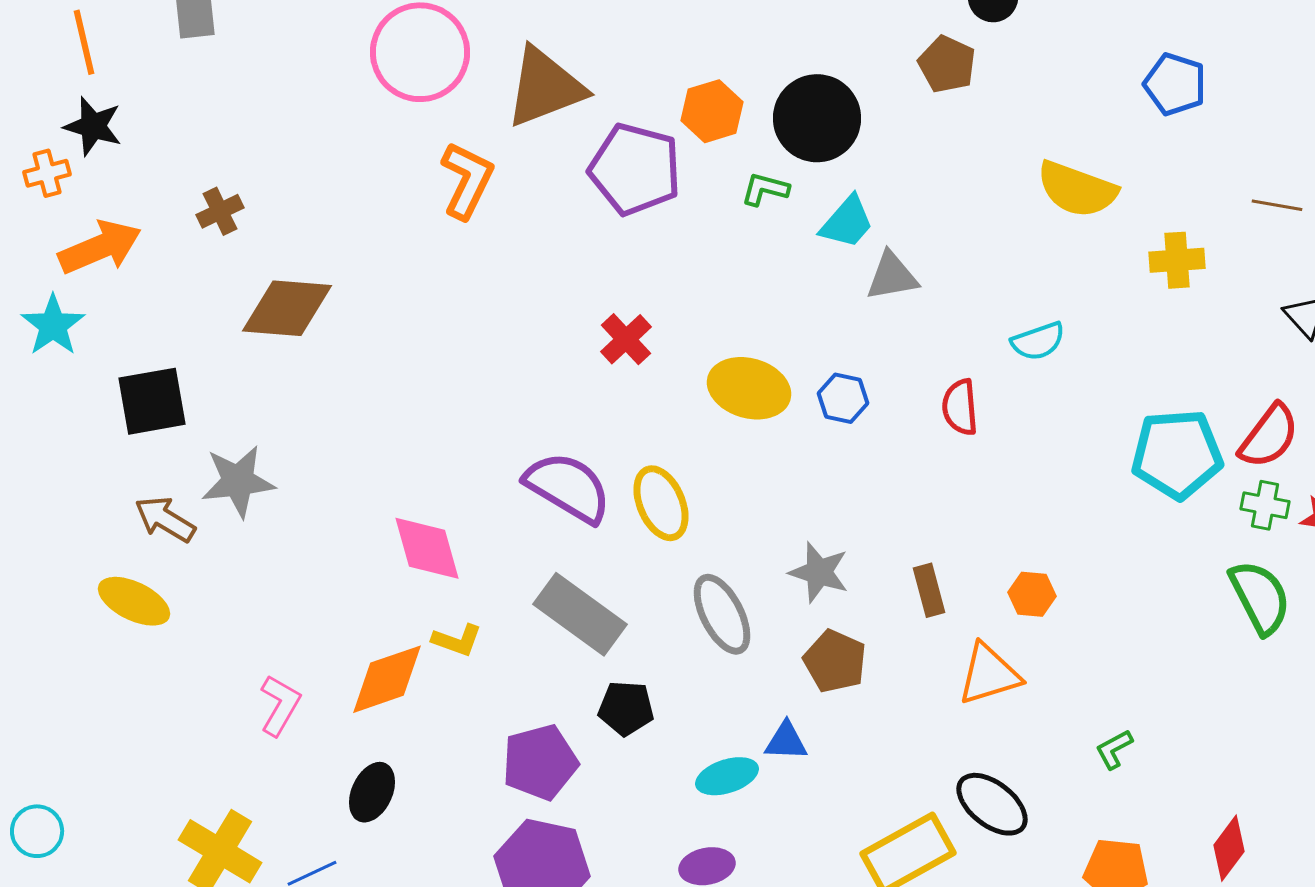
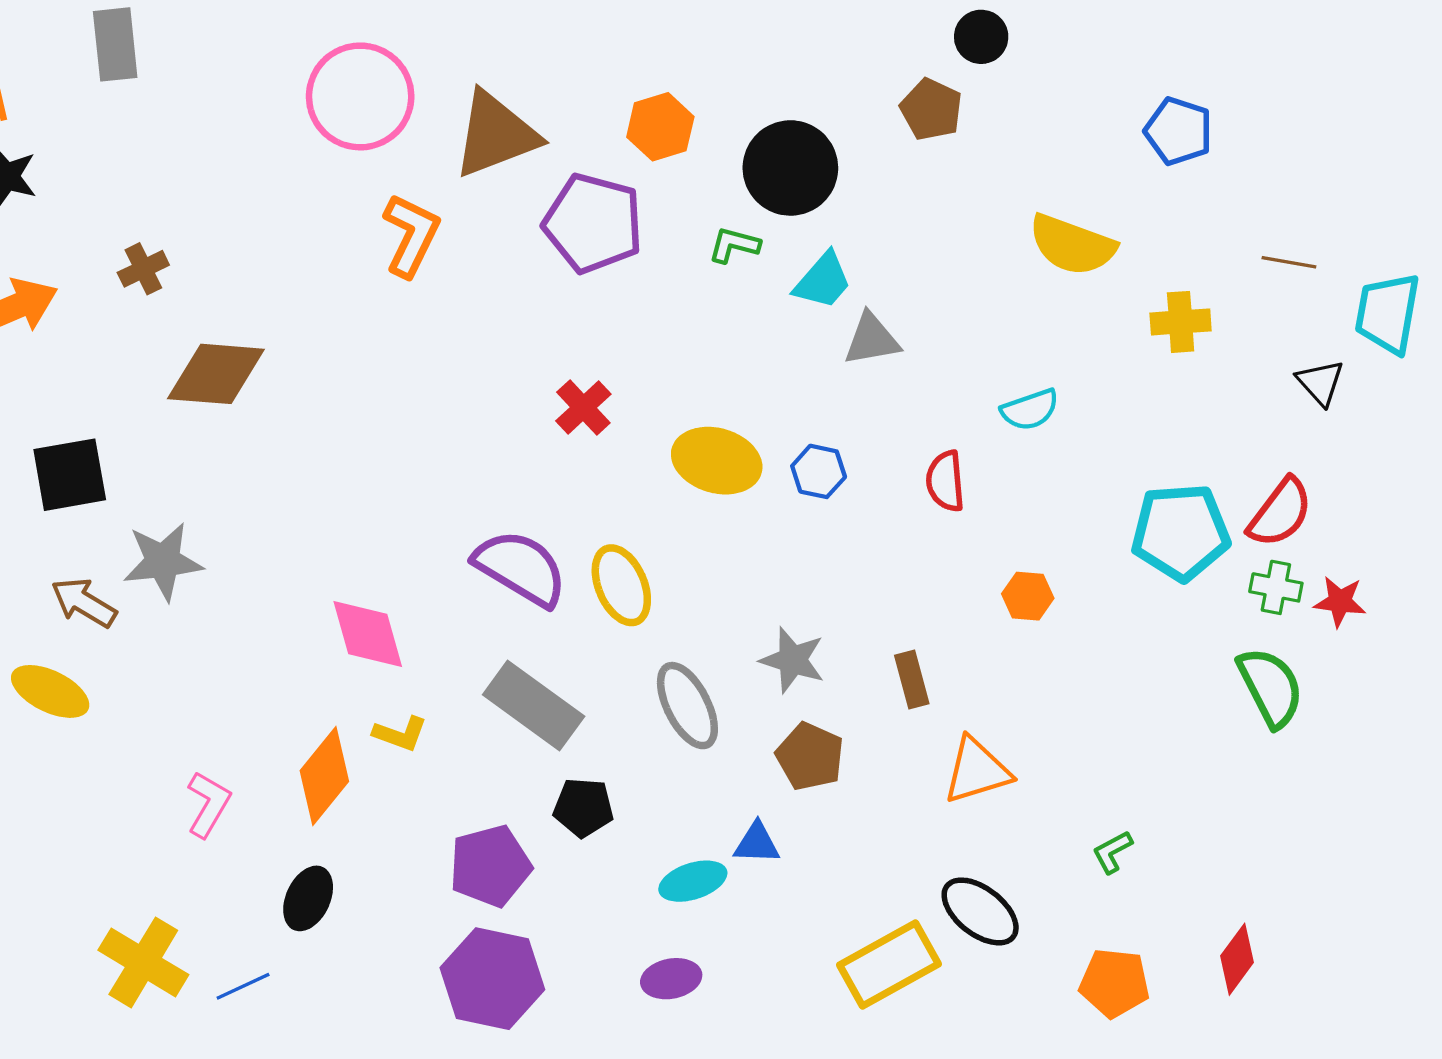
orange hexagon: (712, 111) -> (660, 127), moved
orange hexagon: (1032, 594) -> (1028, 596), moved
orange diamond: (387, 679) -> (324, 776), turned -32

